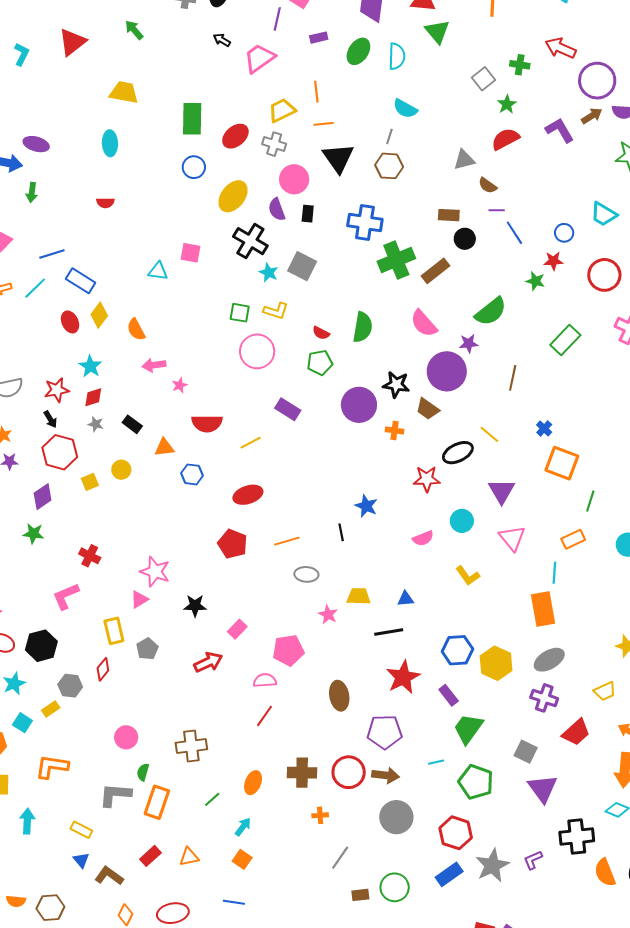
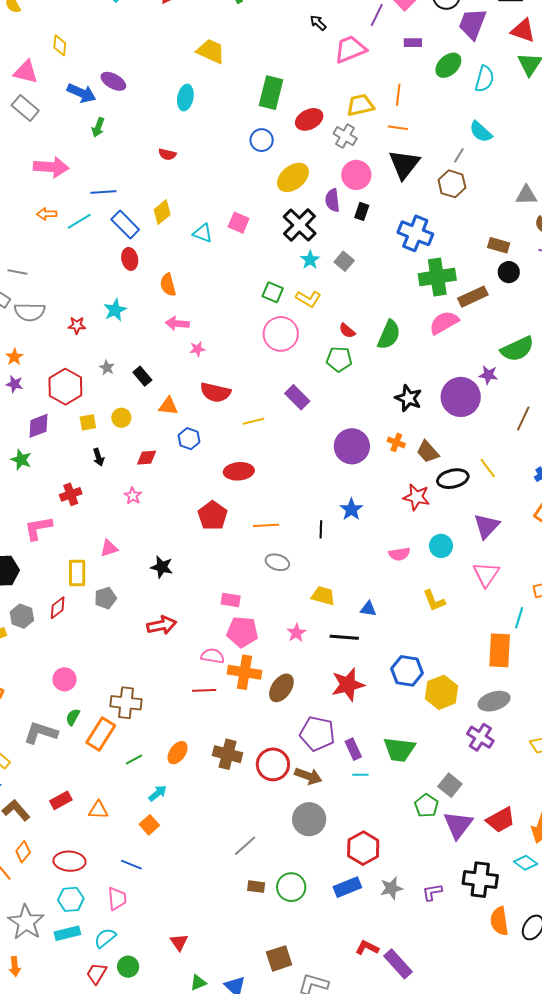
gray square: (302, 266) -> (344, 261), size x0.7
yellow diamond: (99, 315) -> (162, 212), moved
red ellipse: (70, 322) -> (130, 259), moved
pink semicircle: (424, 323) -> (444, 323), moved, turned 88
red star: (57, 390) -> (77, 325), size x0.7
red diamond: (93, 397) -> (147, 458), moved
purple circle: (359, 405) -> (352, 446), moved
brown trapezoid: (428, 409) -> (428, 452), moved
black arrow: (50, 419) -> (98, 457), moved
red cross: (90, 556) -> (71, 494), turned 30
pink star: (155, 572) -> (133, 496), moved, size x0.6
pink star: (328, 614) -> (296, 633), moved
pink rectangle: (237, 629) -> (231, 600), moved, turned 42
purple rectangle: (449, 695) -> (353, 749), moved
brown ellipse: (339, 696) -> (281, 688), turned 32
red line: (264, 716) -> (204, 690), turned 40
green trapezoid: (468, 729) -> (399, 749), turned -132
red trapezoid: (576, 732) -> (501, 820), moved
green pentagon: (476, 782) -> (426, 806), moved, size x0.7
orange rectangle: (157, 802) -> (101, 734), moved
orange cross: (320, 815) -> (244, 672), moved, size x2.0
gray star: (492, 865) -> (391, 888), size x0.7

